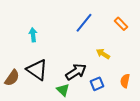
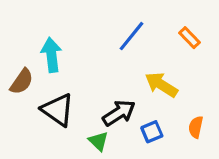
cyan arrow: (33, 35) -> (51, 55), size x1.5
yellow arrow: (103, 54) -> (161, 85), size x1.5
brown semicircle: (12, 78) -> (22, 82), moved

